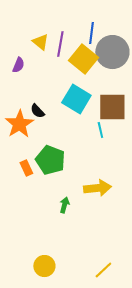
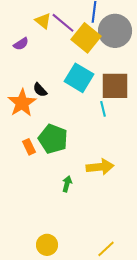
purple line: (60, 44) -> (63, 23), turned -60
purple semicircle: (18, 65) -> (21, 44), turned 35

